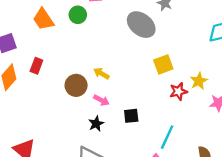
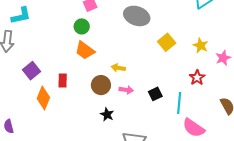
orange trapezoid: (43, 19) -> (85, 50), moved
red star: (178, 91) -> (197, 78), moved
black star: (96, 124) -> (107, 114), moved
cyan line: (167, 137) -> (179, 103), moved

